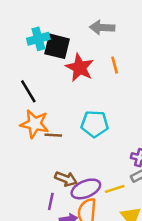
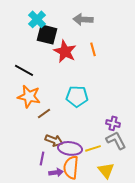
cyan cross: (38, 39) -> (37, 19), moved, turned -30
black line: (28, 91) -> (24, 70), turned -30
brown line: (53, 135) -> (44, 113), moved, turned -40
purple ellipse: (86, 189) -> (70, 148), turned 30

